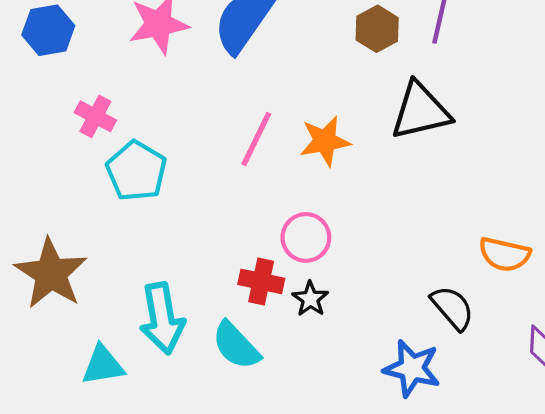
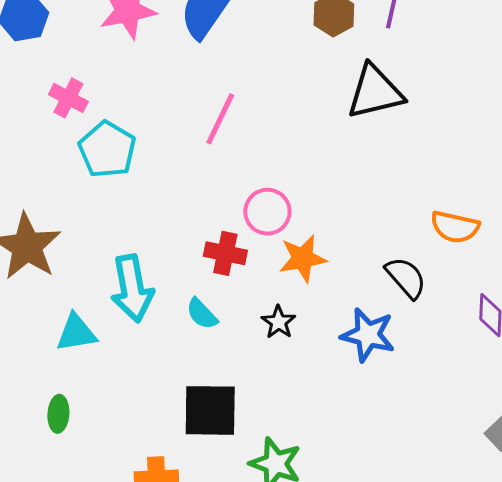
orange star: (325, 141) -> (303, 259), moved
black star: (310, 299) -> (279, 322), moved
cyan semicircle: (236, 345) -> (202, 314), size x0.7

